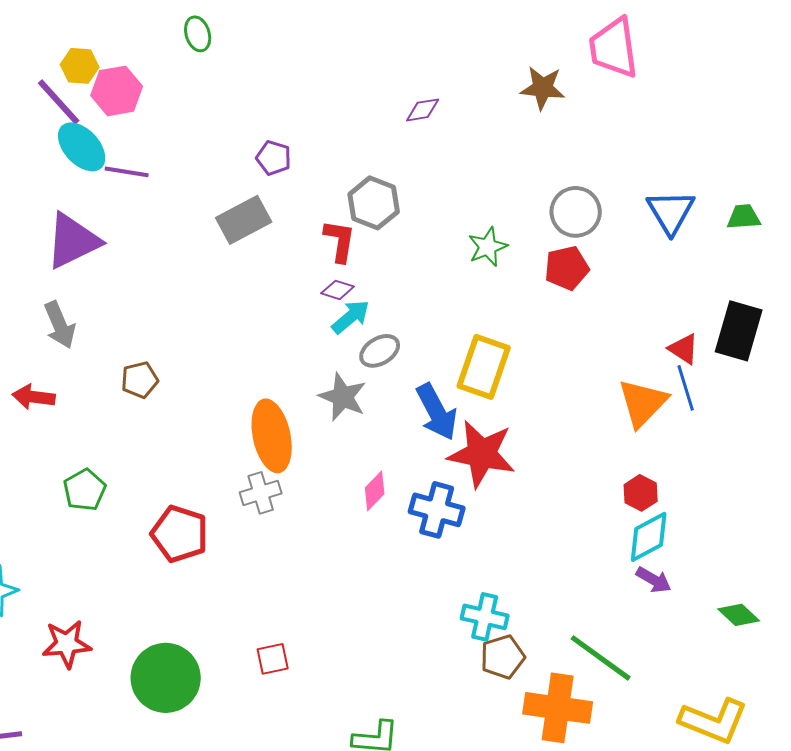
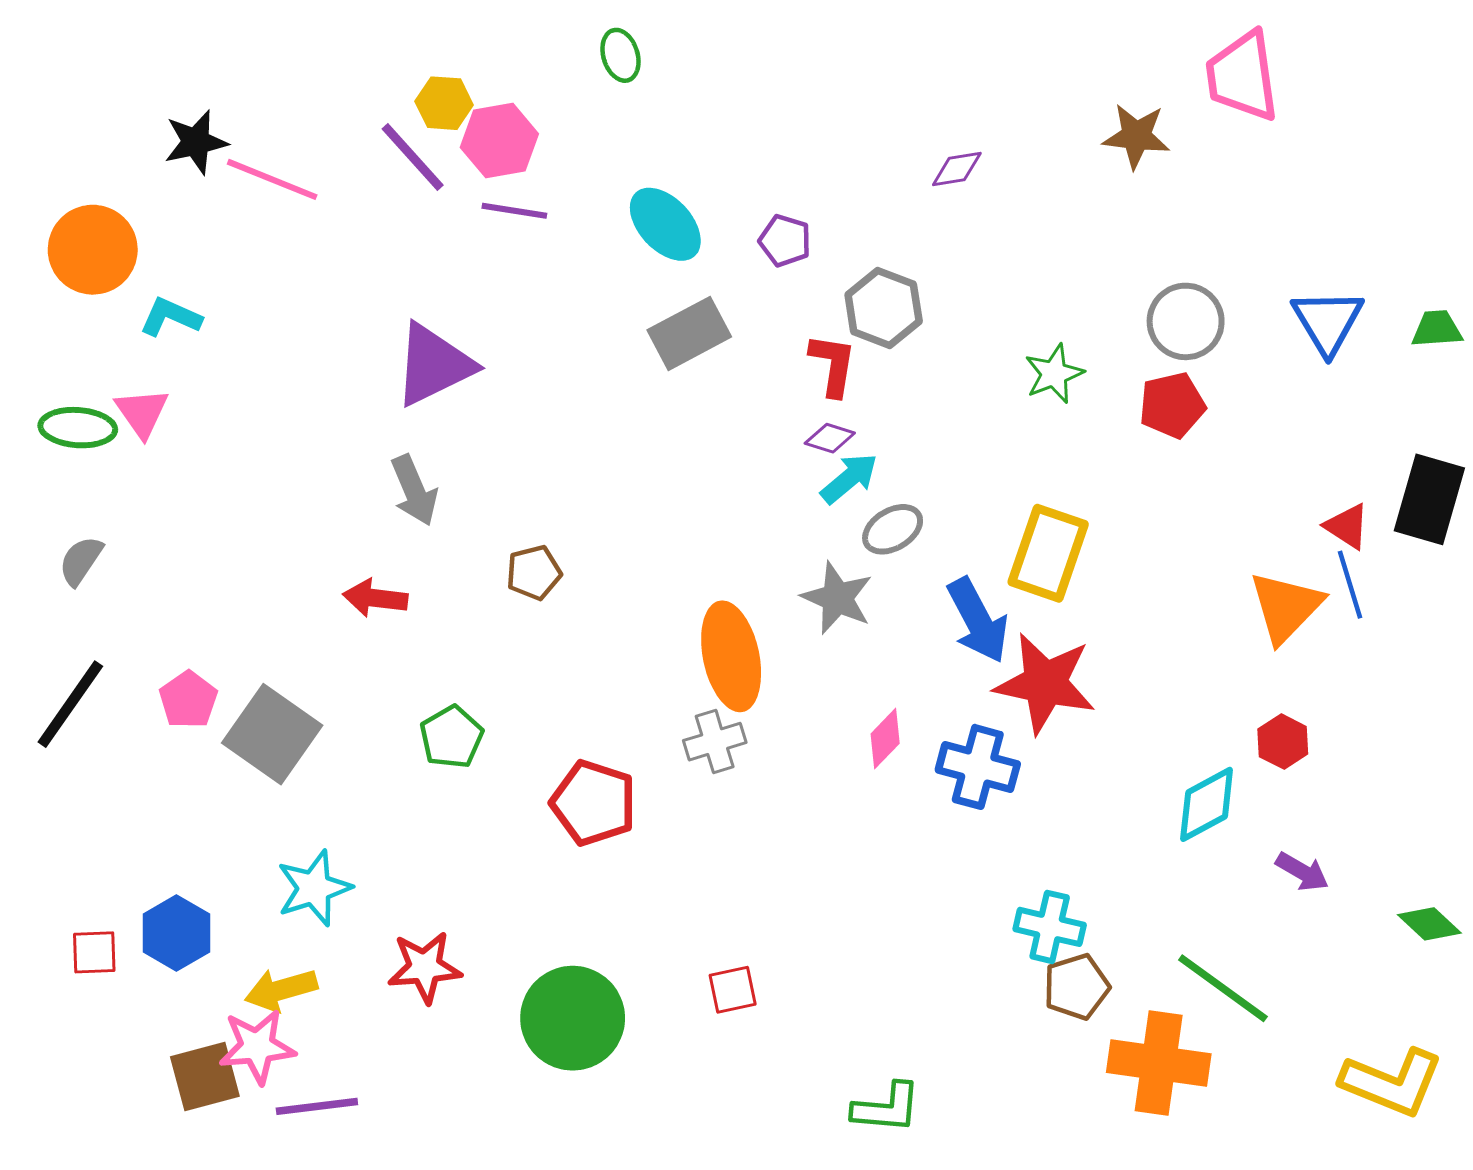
cyan ellipse: (82, 147) -> (665, 224), moved
purple pentagon: (274, 158) -> (785, 241), moved
purple line: (127, 172) -> (514, 211), moved
cyan diamond: (649, 537) -> (1207, 804), moved

